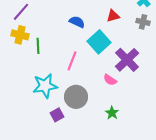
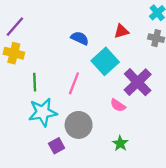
green line: (38, 46) -> (35, 82), moved

